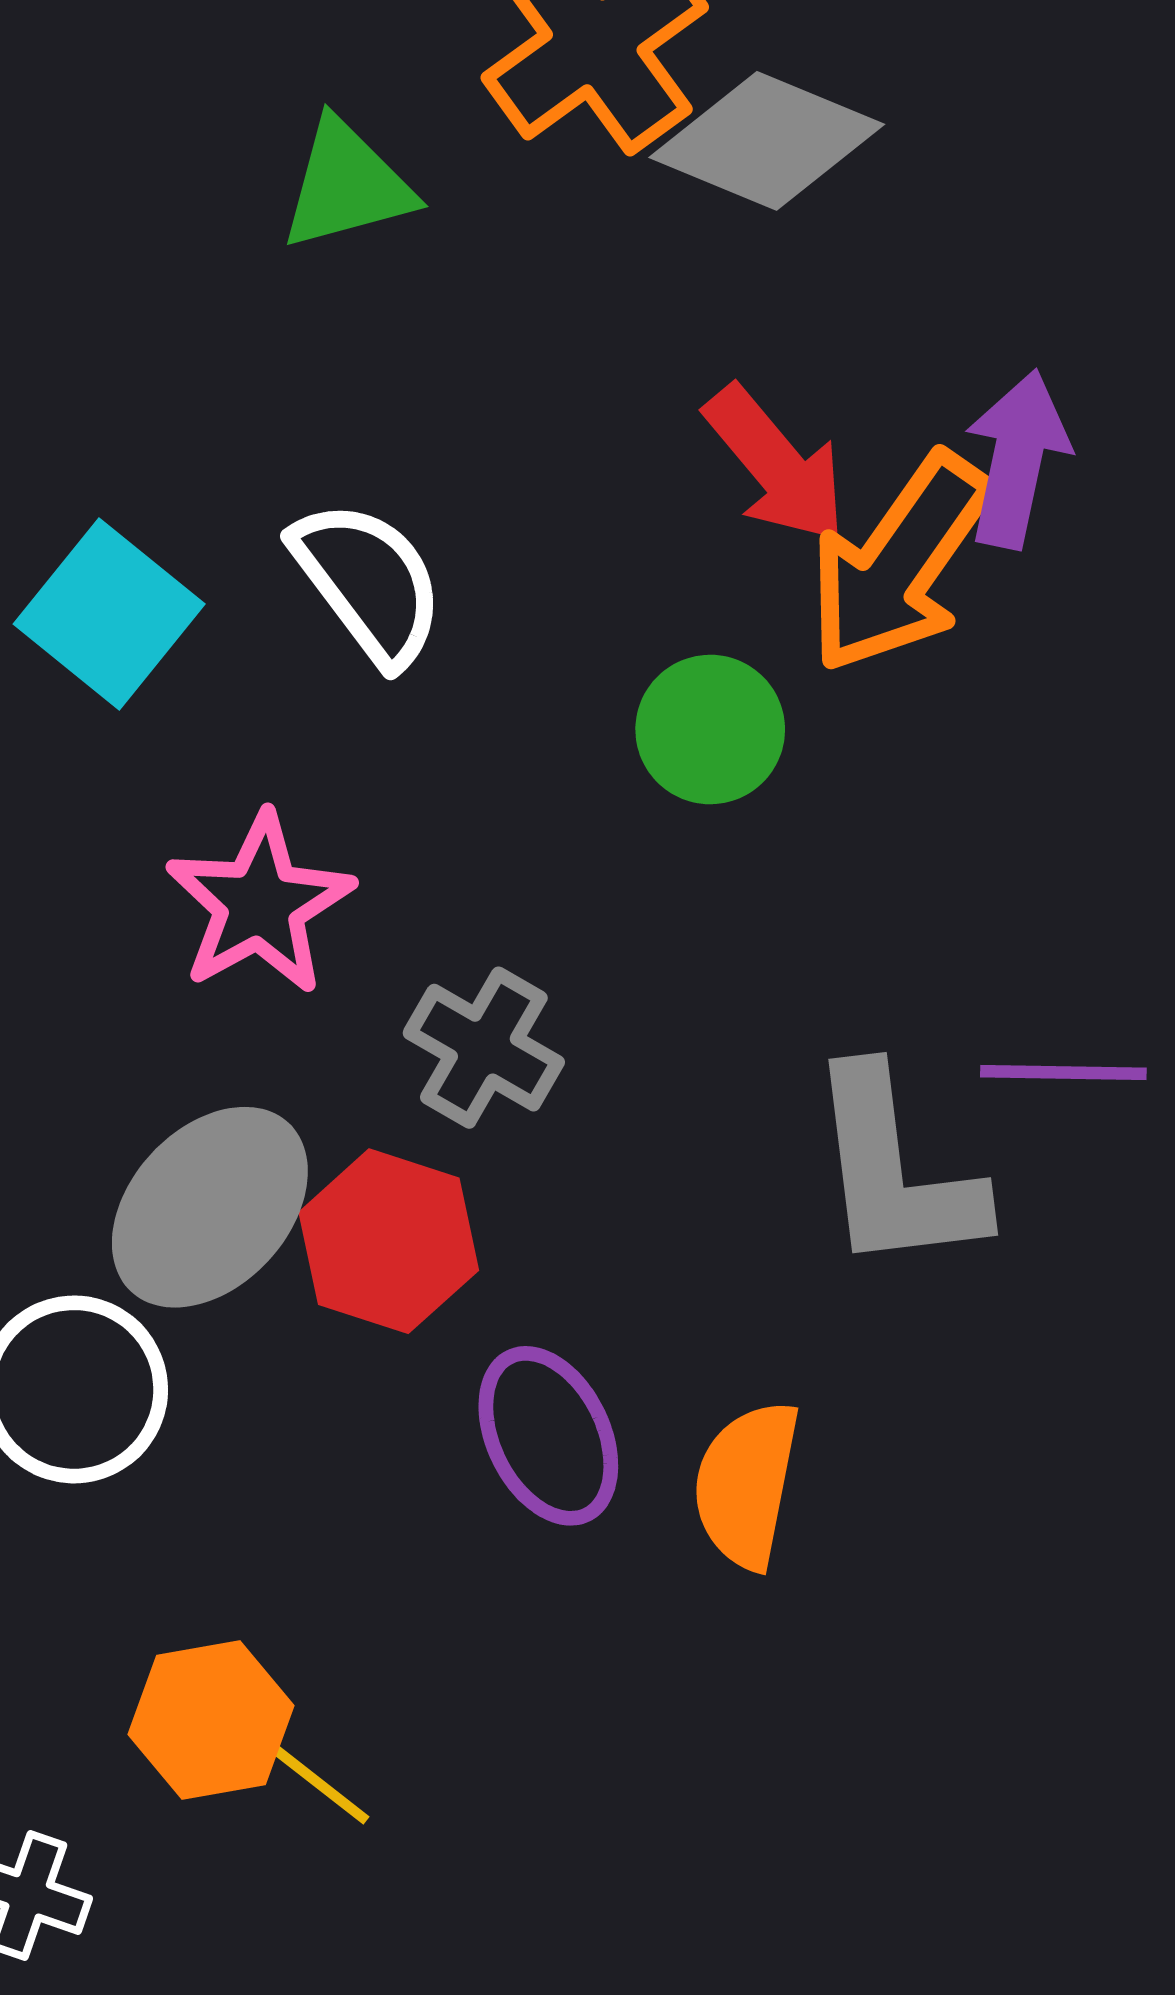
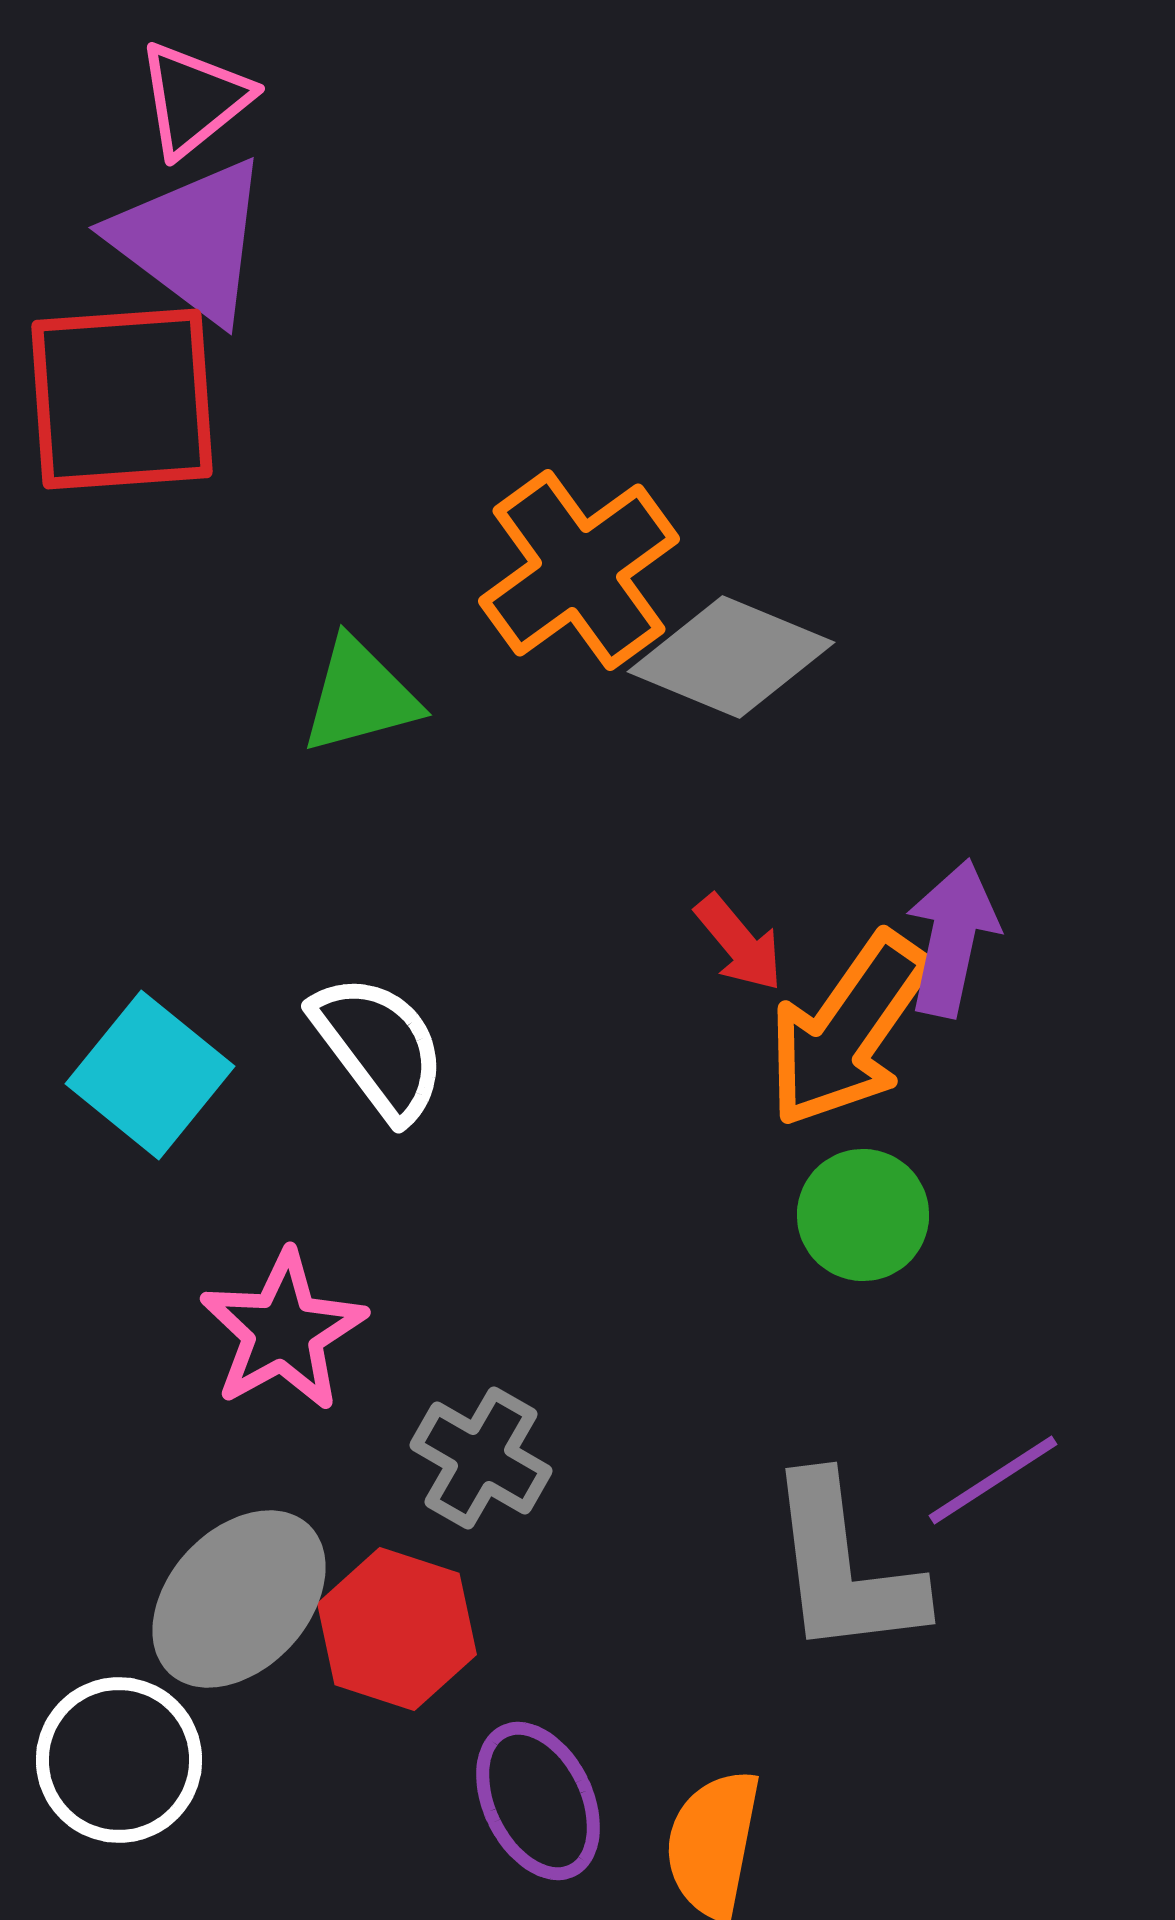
red arrow: (776, 465) -> (739, 943), size x0.7
green circle: (710, 729) -> (863, 1215), moved
purple line: (1063, 1072) -> (993, 1480), turned -34

